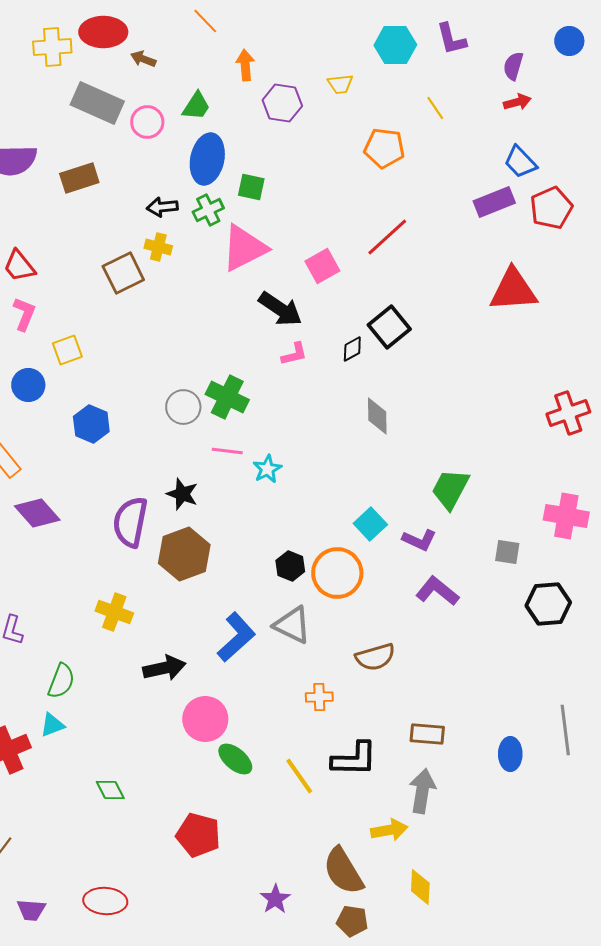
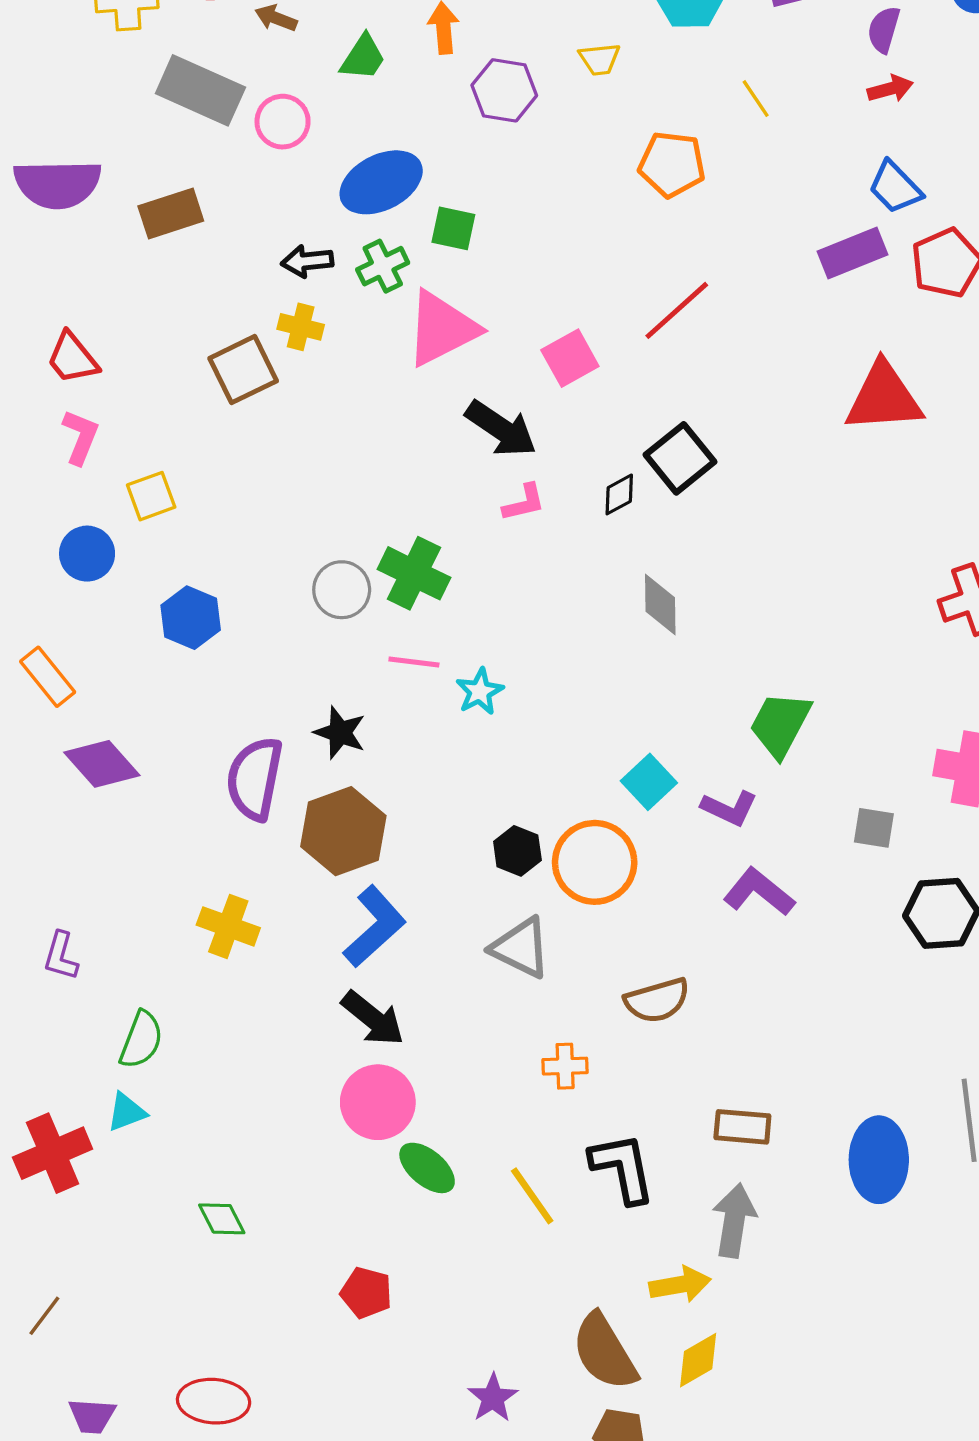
green trapezoid: (196, 106) -> (363, 58), moved
blue ellipse: (207, 159) -> (381, 182), turned 51
blue L-shape: (236, 637) -> (375, 926), moved
black arrow: (164, 668) -> (373, 1018), moved, turned 51
blue ellipse: (510, 754) -> (879, 1160), size x1.5
black L-shape: (354, 759) -> (623, 1168), turned -102
red pentagon: (198, 835) -> (366, 1293), size x0.7
yellow diamond: (420, 887) -> (698, 1360), moved, turned 57

